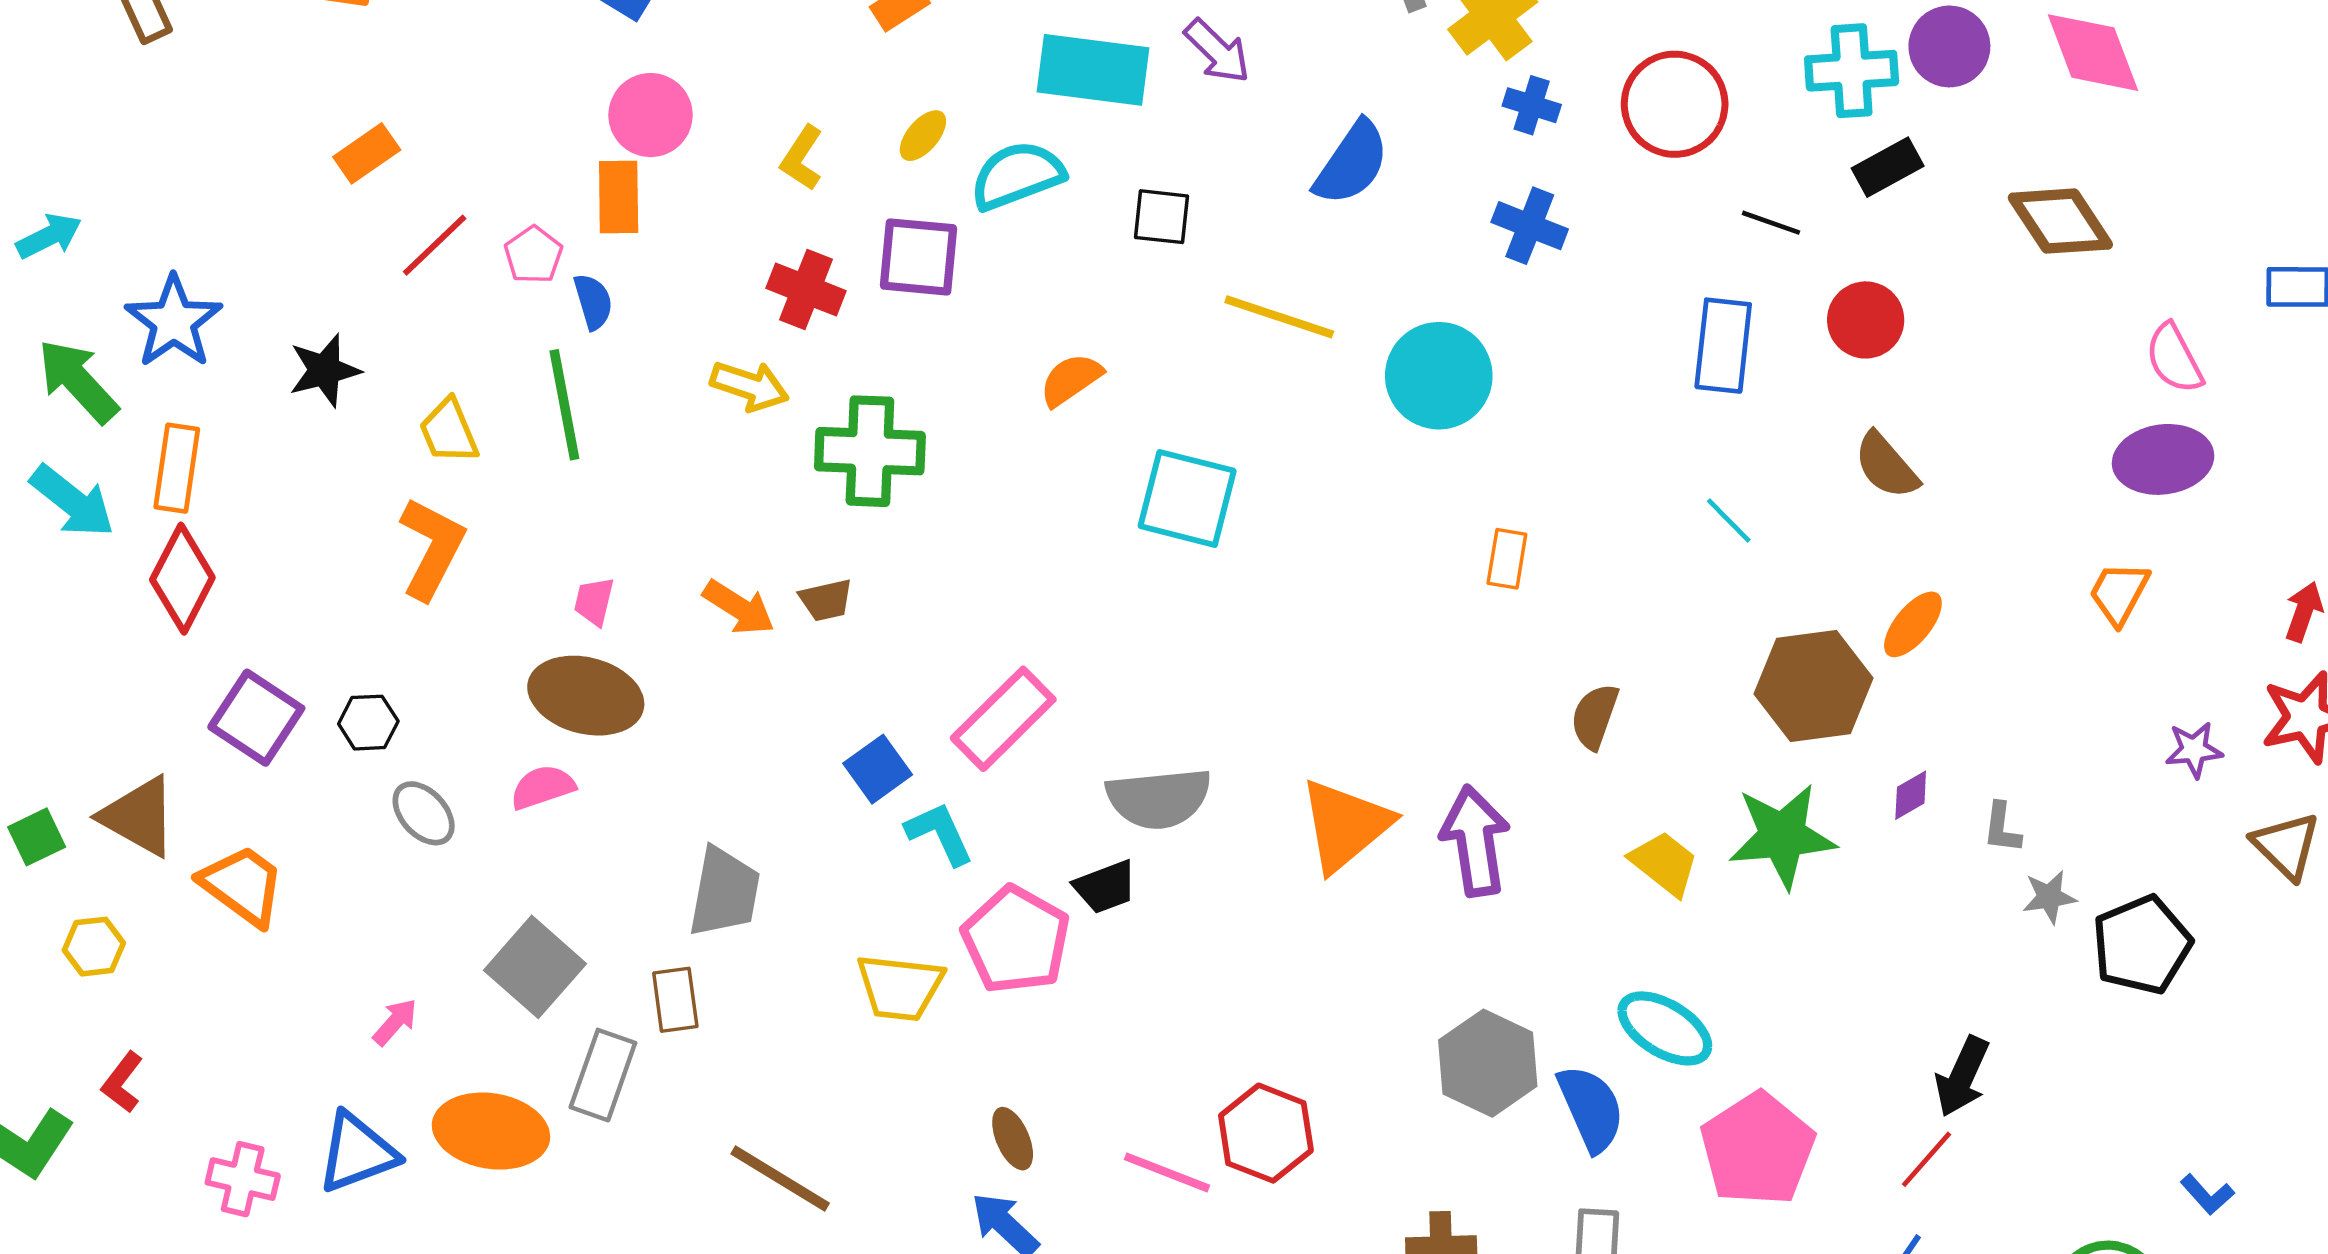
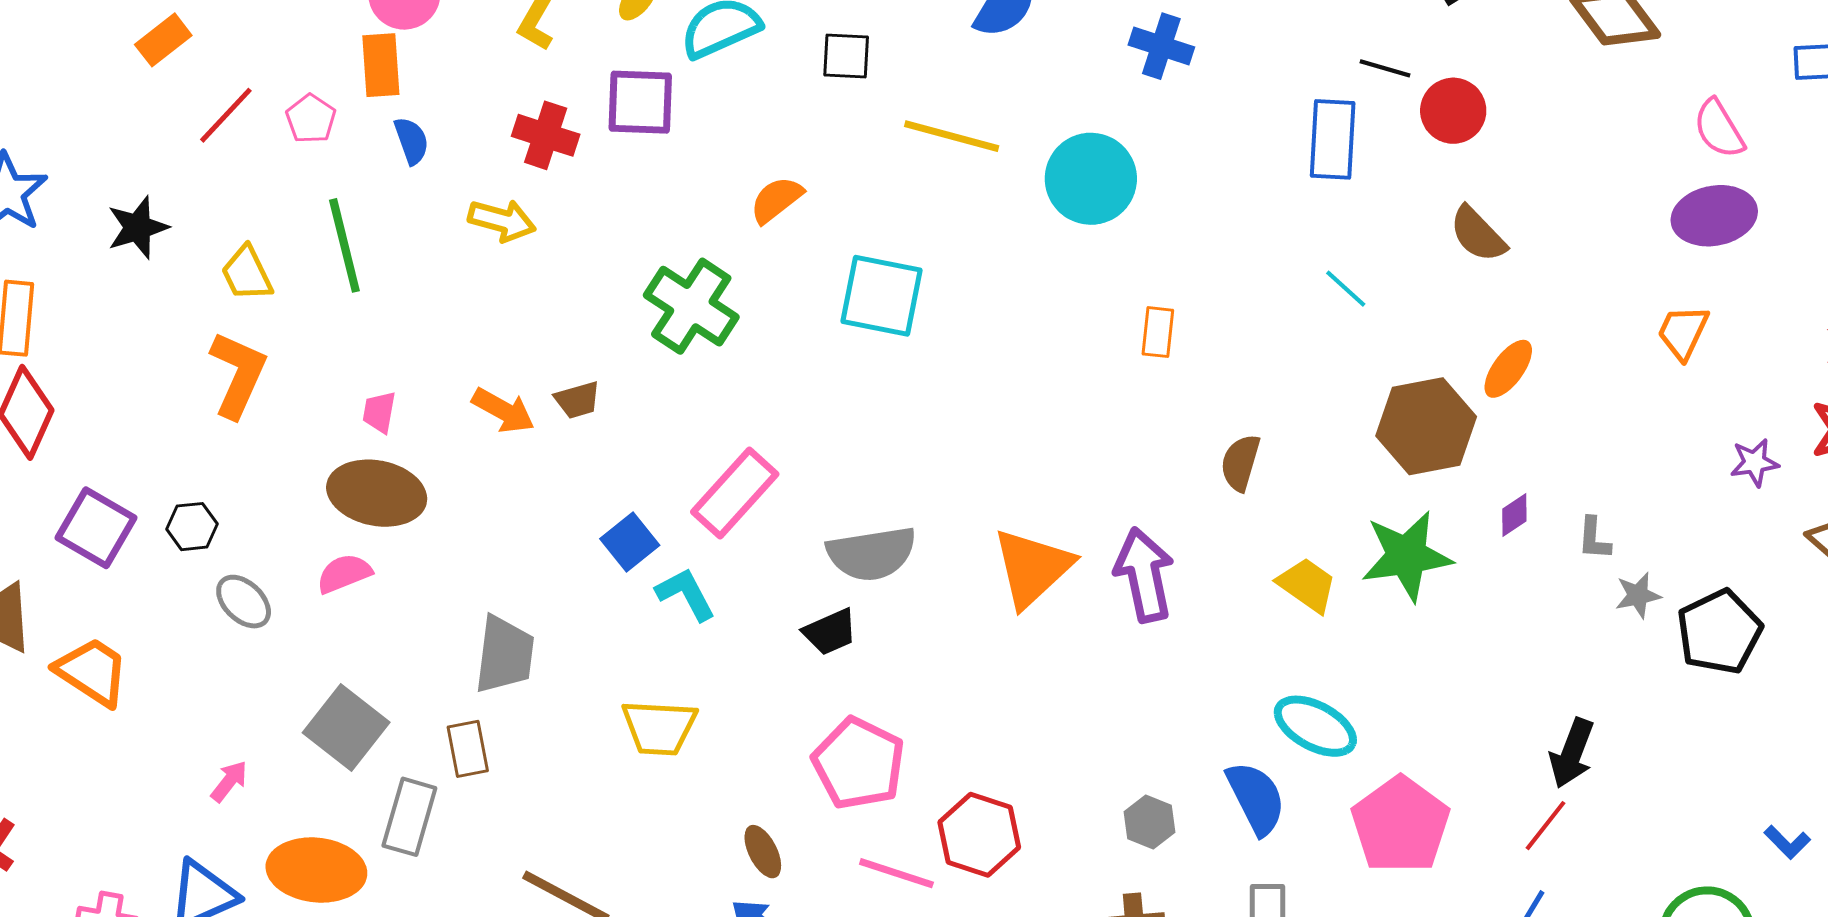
black line: (1771, 223) -> (1385, 68), moved
blue semicircle: (593, 302) -> (411, 141), moved
green cross: (870, 451) -> (691, 306), moved, turned 34
pink pentagon: (1016, 940) -> (859, 763), moved
gray hexagon: (1488, 1063) -> (1149, 822), moved, size x0.6

